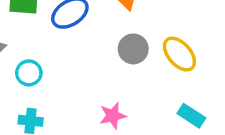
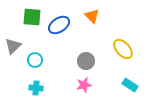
gray circle: (133, 49) -> (86, 61), moved

